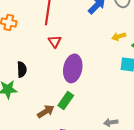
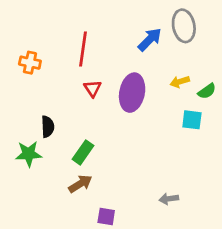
purple ellipse: (73, 68) -> (132, 93), moved
green rectangle: (66, 100) -> (83, 152), moved

